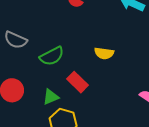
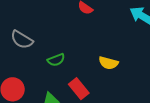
green semicircle: (52, 56) -> (56, 60), size x0.7

